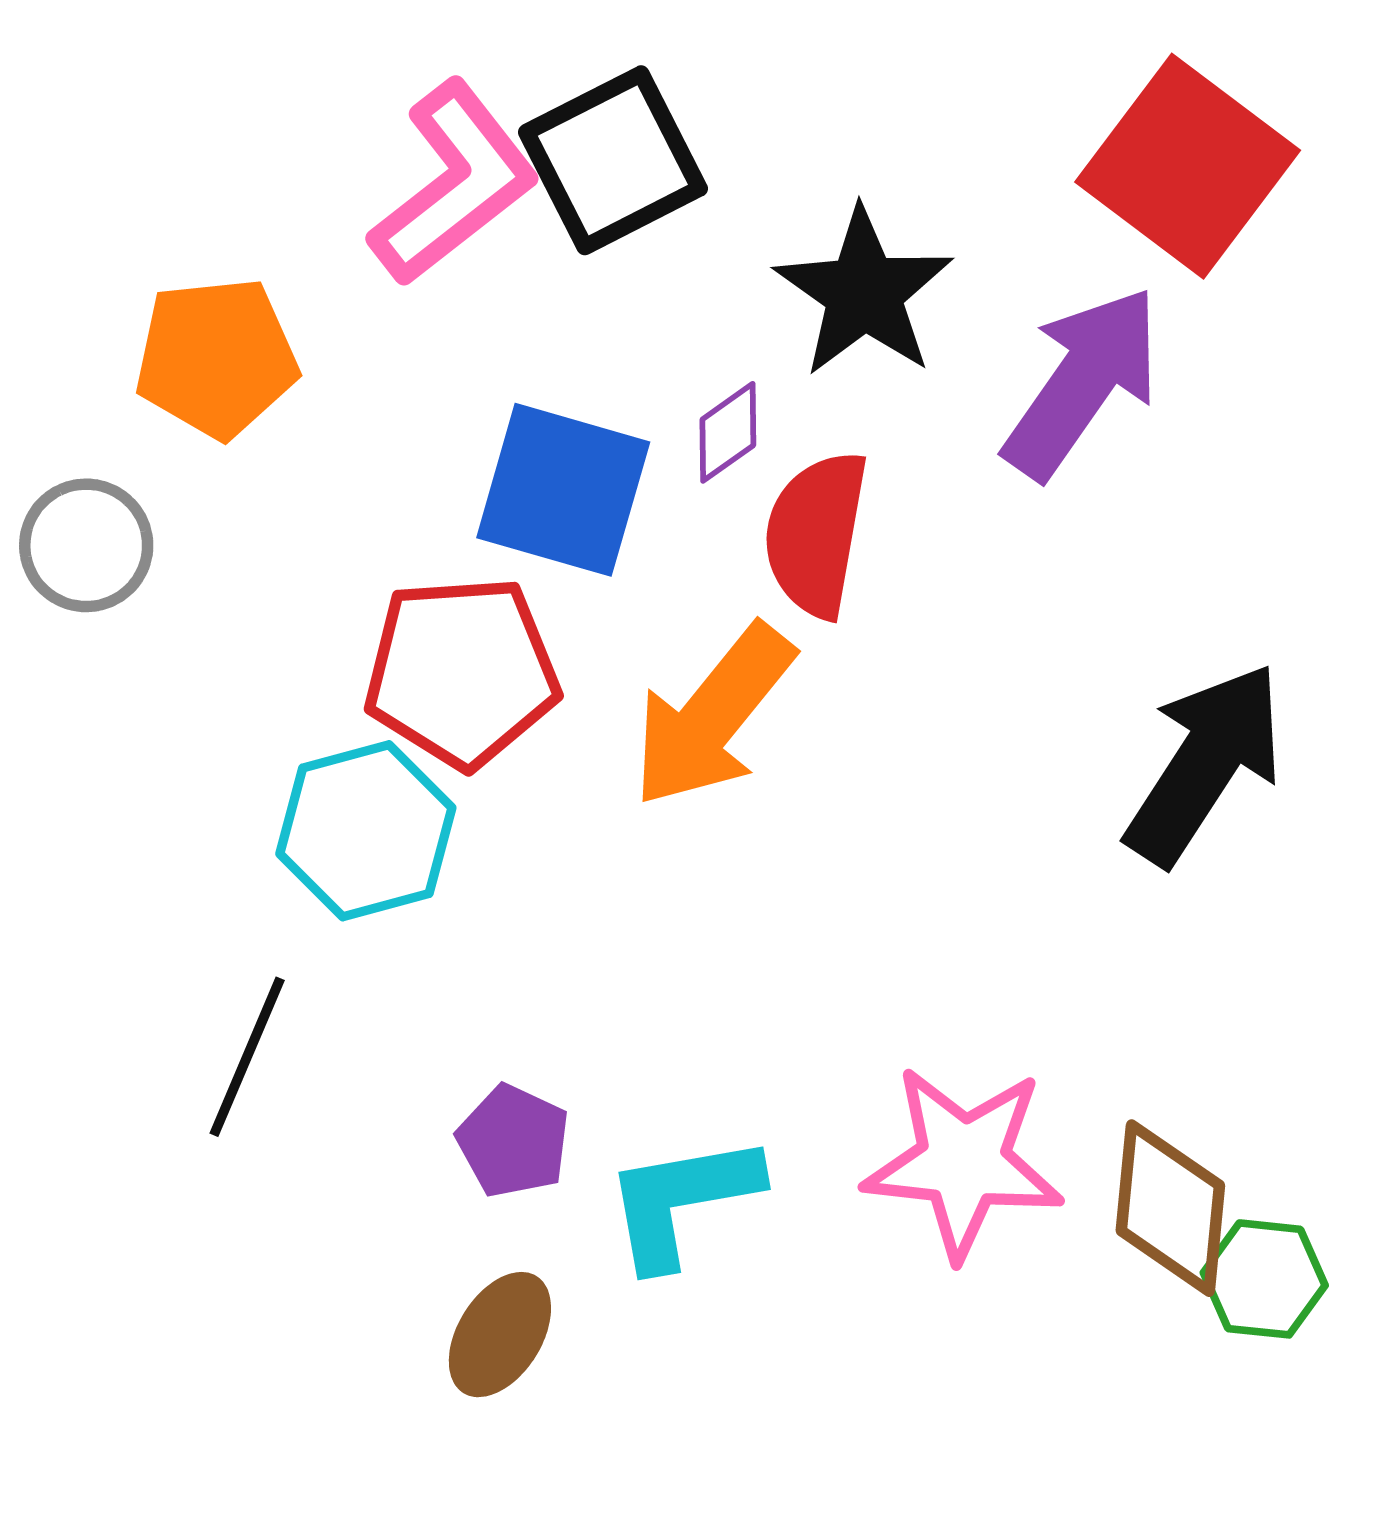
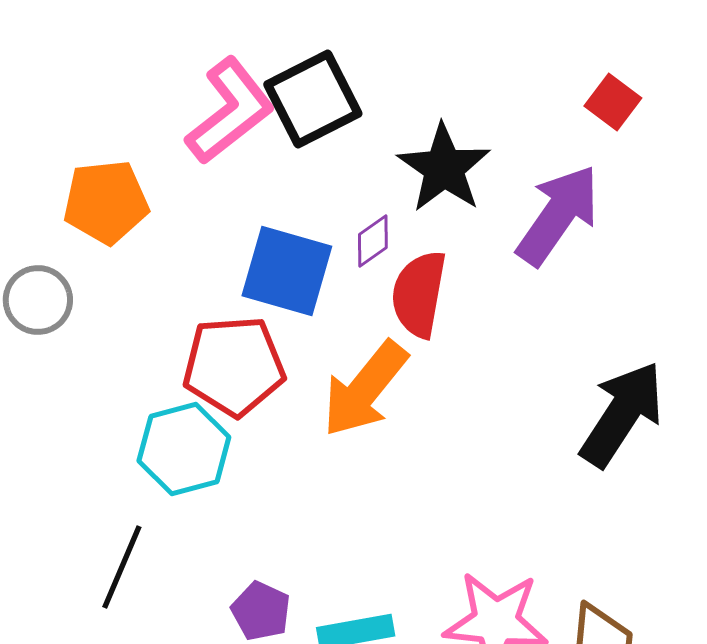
red square: (1188, 166) -> (613, 102), size x0.5

